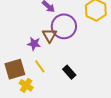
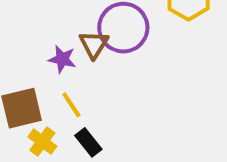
black rectangle: (69, 72) -> (88, 142), moved

